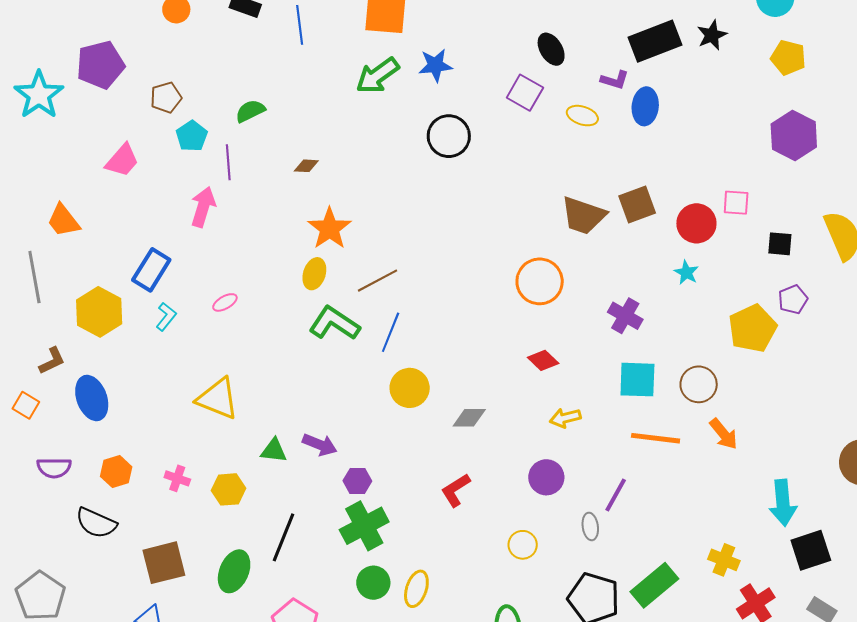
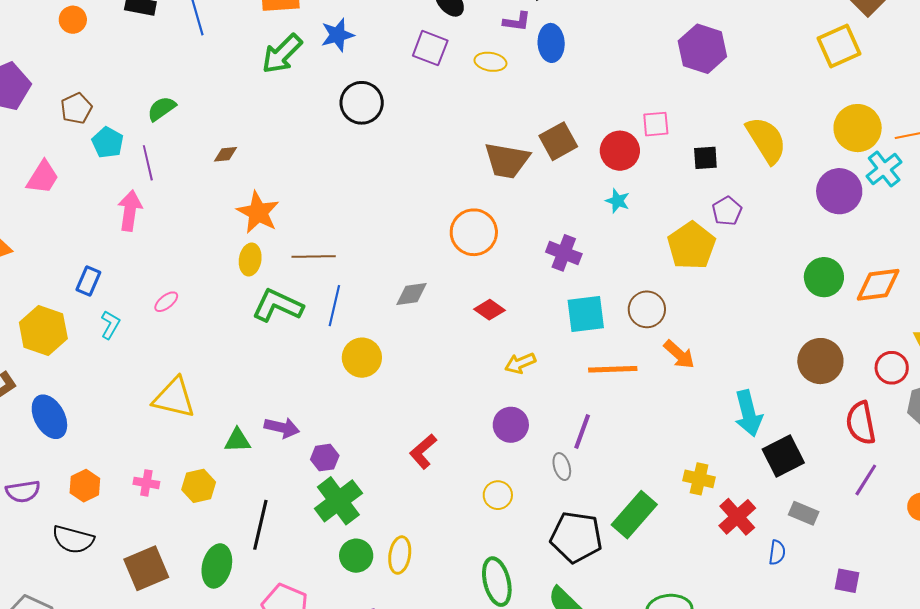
blue rectangle: (151, 270) -> (88, 281), size x0.7
brown line: (378, 281) -> (314, 256), turned 36
gray diamond: (469, 418) -> (412, 294), moved

